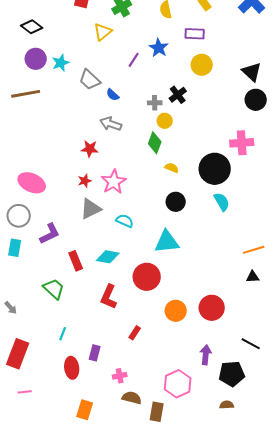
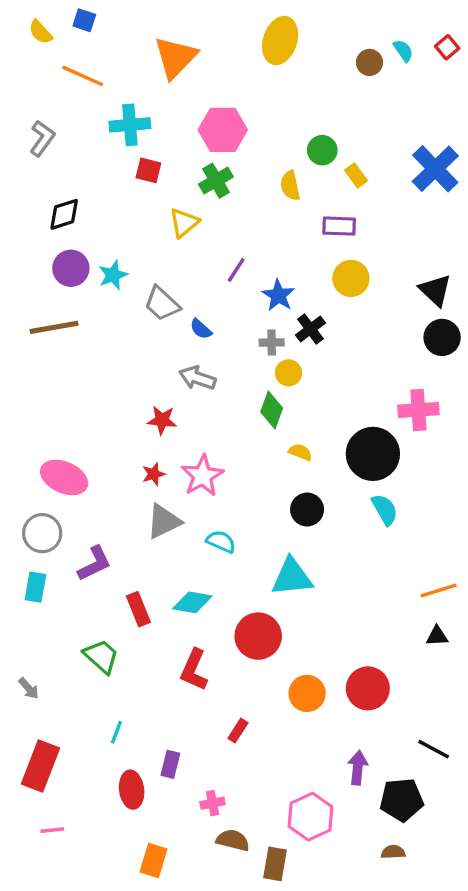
black diamond: (32, 27) -> (64, 214), turned -55
blue star: (159, 48) -> (278, 295), moved

